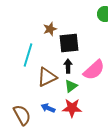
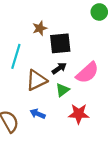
black arrow: (68, 66) -> (59, 68), turned 56
red star: (72, 108) -> (79, 114), moved

